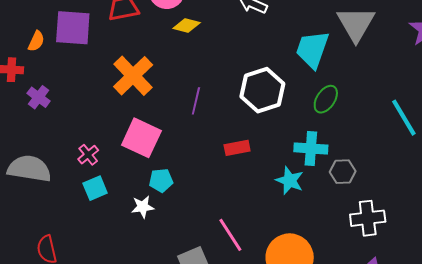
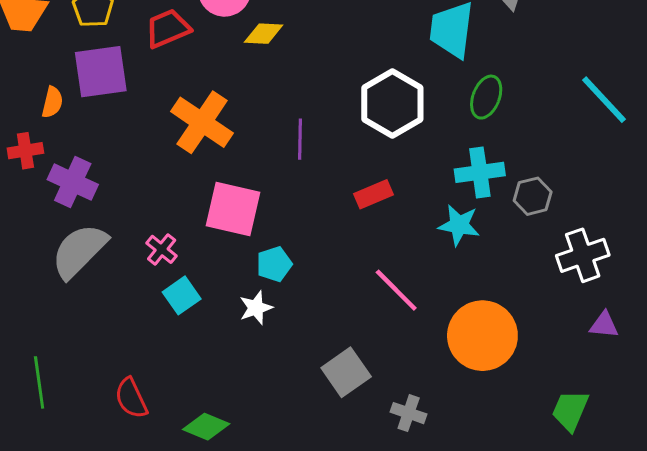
purple cross: (39, 97) -> (73, 182), size x1.4
gray semicircle: (29, 169) -> (79, 251), moved, turned -42
pink line: (230, 235) -> (396, 290), moved

